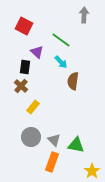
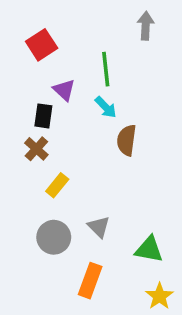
red square: (24, 26) -> (42, 45), turned 30
green line: (61, 40) -> (106, 69), turned 48
gray triangle: (54, 140) -> (99, 227), moved
green triangle: (76, 145) -> (149, 249), moved

